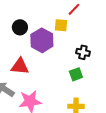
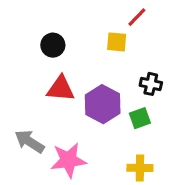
purple hexagon: (42, 40) -> (103, 104), moved
red triangle: (20, 66) -> (61, 89), moved

